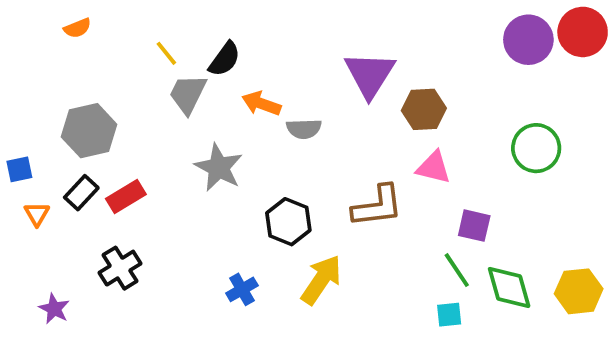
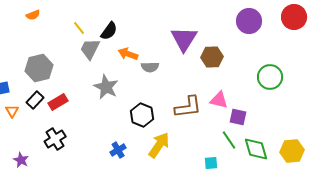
purple circle: (528, 40) -> (249, 21), moved
pink triangle: (434, 167) -> (219, 100), moved
cyan square: (449, 315) -> (211, 163), moved

